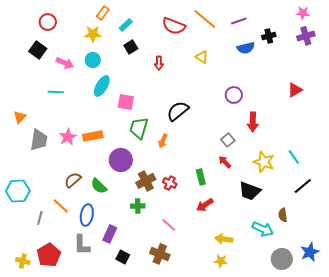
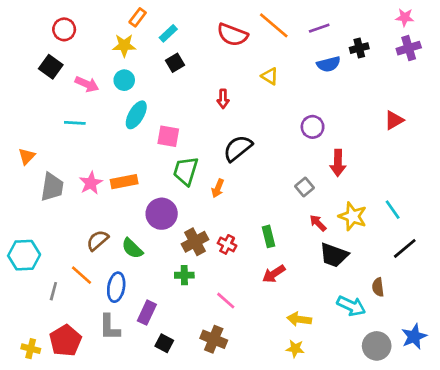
red arrow: (159, 63) -> (223, 99), moved
red arrow: (225, 162) -> (318, 223), moved

